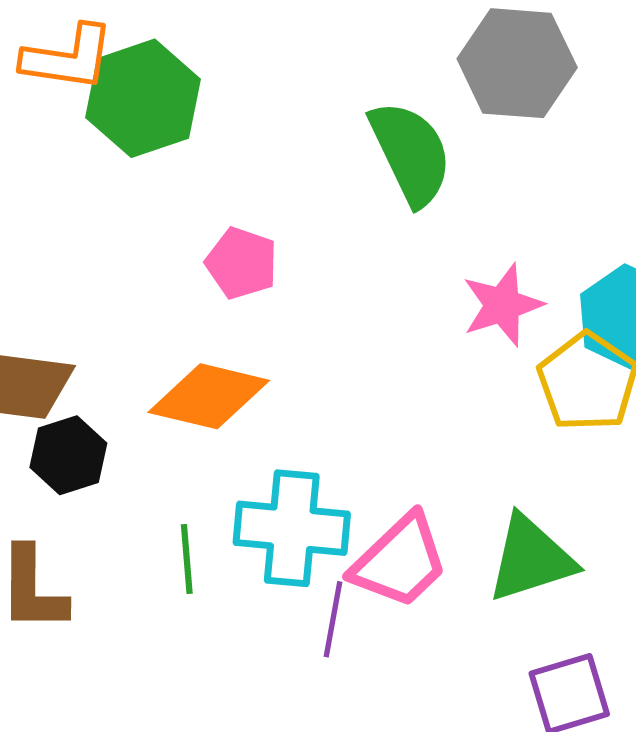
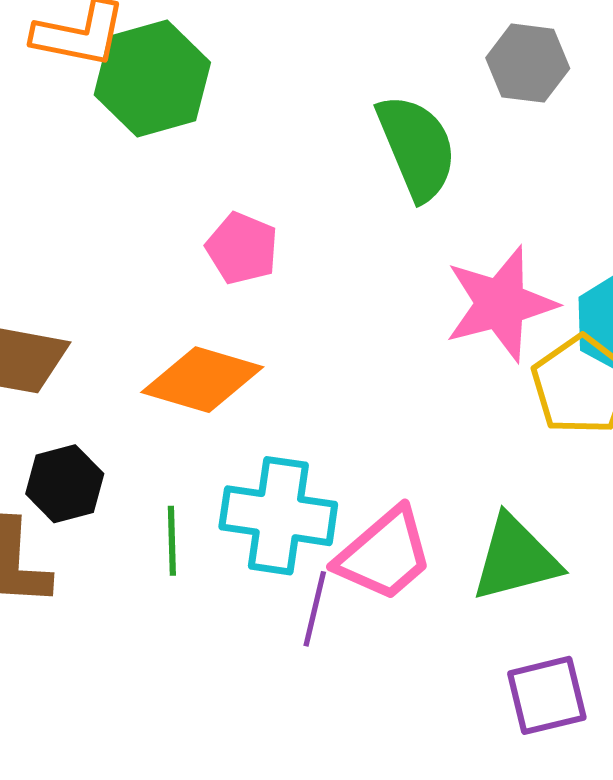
gray hexagon: (517, 63) -> (528, 63), size x0.7
pink star: (502, 305) -> (500, 304), size x1.4
black hexagon: (68, 455) -> (65, 484), moved

